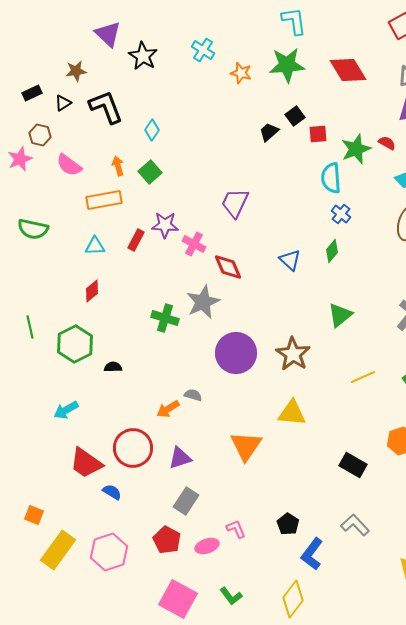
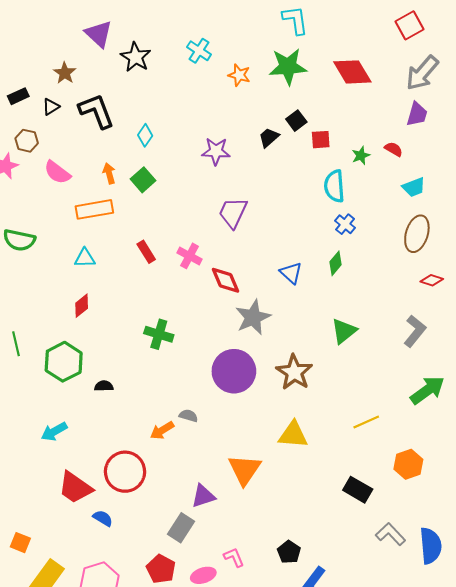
brown star: (76, 71) -> (65, 73), turned -30
green star: (356, 149) -> (361, 155), size x0.6
purple star: (165, 225) -> (216, 151), moved
red rectangle: (136, 240) -> (146, 252), moved, turned -60
gray star: (203, 302) -> (253, 317), moved
yellow line: (363, 377) -> (366, 422), moved
purple triangle: (180, 458) -> (203, 496), moved
gray L-shape: (355, 525) -> (390, 534), moved

